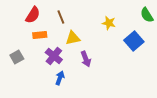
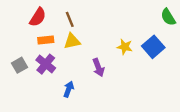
yellow star: (109, 23) -> (125, 47), moved
yellow triangle: (73, 38) -> (72, 41), moved
purple cross: (54, 56) -> (46, 64), moved

